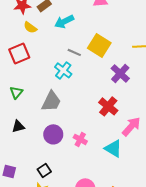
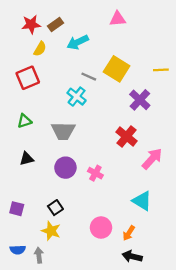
yellow semicircle: (30, 27) -> (40, 49), turned -96
green triangle: (16, 92) -> (24, 121), turned 32
gray trapezoid: (51, 101) -> (63, 131), turned 65
cyan triangle: (113, 148) -> (142, 201), moved

